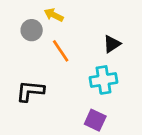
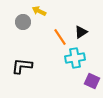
orange line: (61, 51) -> (60, 37), moved
purple square: (95, 120) -> (92, 81), moved

